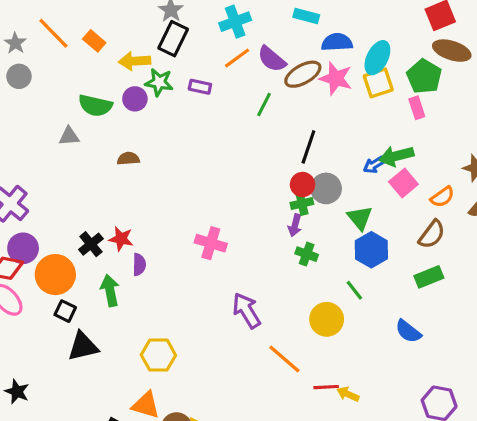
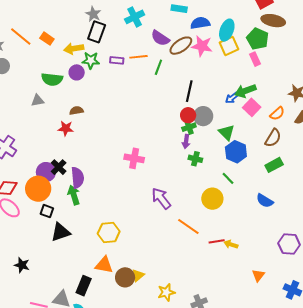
orange line: (237, 58) -> (139, 57), moved, turned 36
red star: (121, 239) -> (66, 128), moved
purple circle: (23, 248) -> (46, 172), moved
purple semicircle: (139, 265) -> (77, 178), moved, size x1.5

